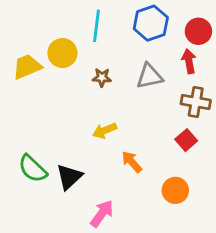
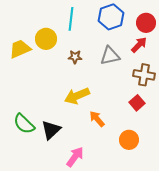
red arrow: (189, 61) -> (139, 45), turned 54
yellow arrow: (105, 131) -> (77, 96), size x1.4

